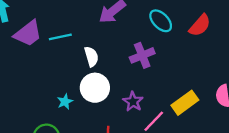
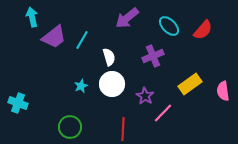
cyan line: (60, 37) -> (82, 40), turned -48
cyan star: (65, 102) -> (81, 86), moved
yellow rectangle: (185, 103) -> (190, 84), moved

